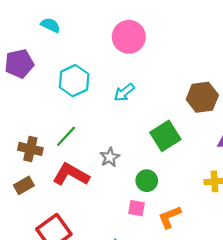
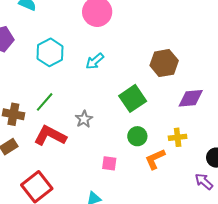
green circle: (147, 181) -> (137, 136), moved
orange L-shape: (170, 217) -> (155, 159), moved

